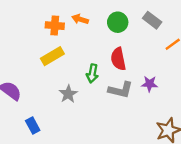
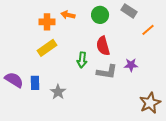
gray star: (68, 94) -> (58, 92), moved
blue rectangle: (33, 125) -> (35, 83), moved, turned 32

